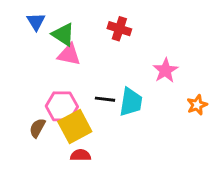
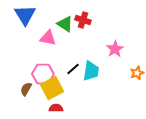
blue triangle: (36, 22) -> (25, 15), size x1.6
green triangle: (63, 34) -> (65, 24), moved
black line: (105, 99) -> (73, 69), turned -48

